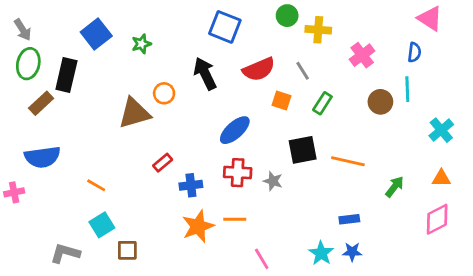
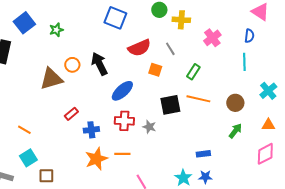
black arrow: (205, 74) -> (99, 64), moved
brown circle: (380, 102) -> (235, 103), moved
green rectangle: (322, 103) -> (193, 72), moved
orange line: (348, 161) -> (198, 99), moved

